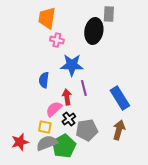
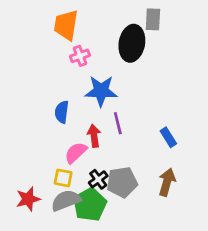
pink cross: (57, 40) -> (80, 56), turned -32
blue rectangle: (120, 98) -> (168, 137), size x0.6
black cross: (69, 119) -> (98, 179), moved

